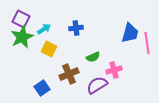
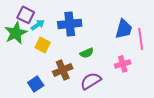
purple square: (21, 19) -> (26, 15), moved
blue cross: (76, 28) -> (70, 24), size x1.6
pink cross: (114, 70) -> (123, 64), moved

